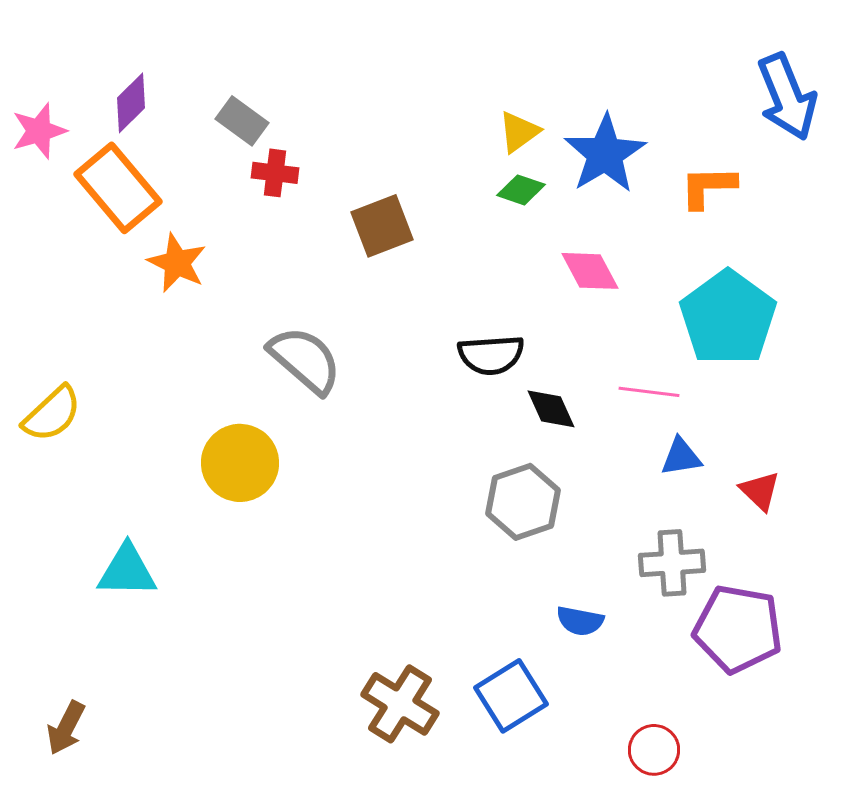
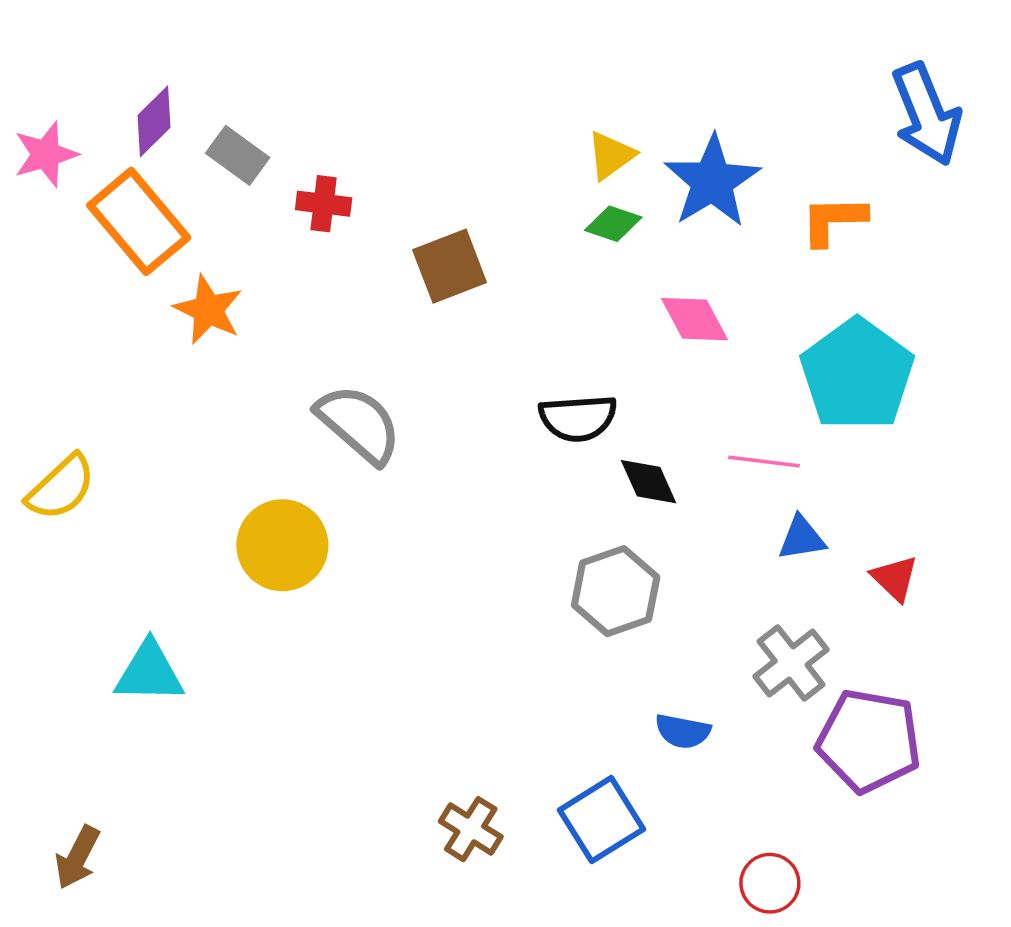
gray rectangle: (242, 121) -> (238, 155), moved
gray cross: (672, 563) -> (791, 663), turned -34
brown cross: (400, 704) -> (471, 829), size x0.7

